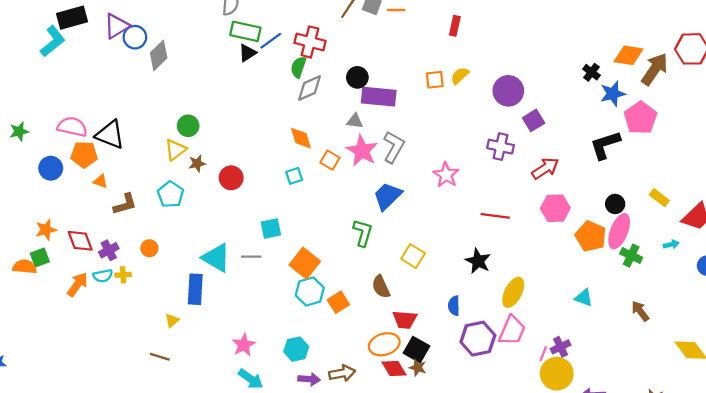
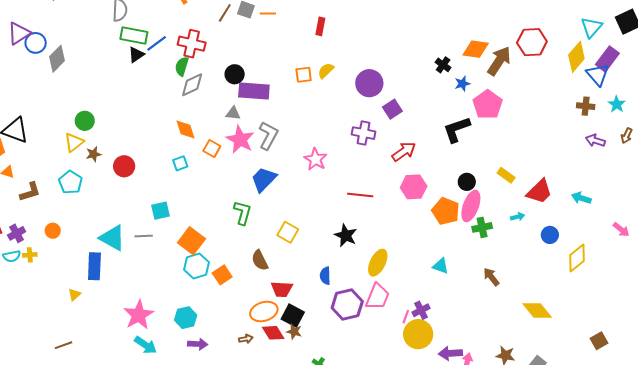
blue star: (613, 94) -> (462, 84), size x0.7
green cross: (631, 256) -> (482, 227), turned -36
pink star: (244, 345) -> (139, 315), size x1.4
brown line: (160, 357) -> (64, 345), moved, turned -36
brown arrow: (342, 373) -> (246, 339), moved, size x0.6

